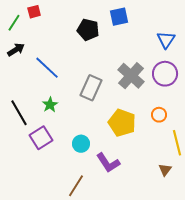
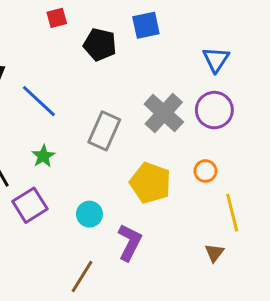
red square: (34, 12) -> (57, 18), moved
purple L-shape: (108, 163) -> (130, 242), turned -120

